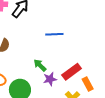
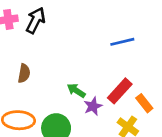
blue line: (54, 34) -> (122, 42), moved

